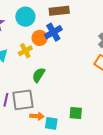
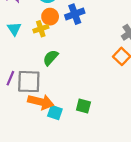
orange circle: (40, 38) -> (50, 17), moved
orange arrow: (37, 116) -> (41, 102), size x1.6

